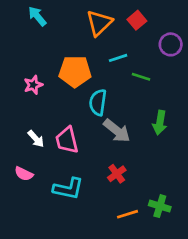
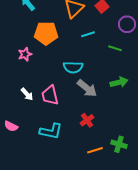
orange pentagon: (75, 71) -> (46, 33), moved
green line: (141, 77) -> (115, 48), moved
cyan semicircle: (98, 102) -> (73, 67), turned -96
green arrow: (160, 123) -> (119, 82), turned -114
pink semicircle: (24, 174) -> (11, 126), moved

